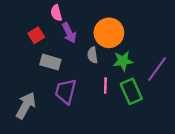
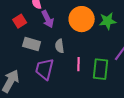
gray semicircle: (93, 55) -> (60, 46), moved
green star: (123, 61) -> (108, 21), moved
green rectangle: (131, 91) -> (101, 69), turned 30

